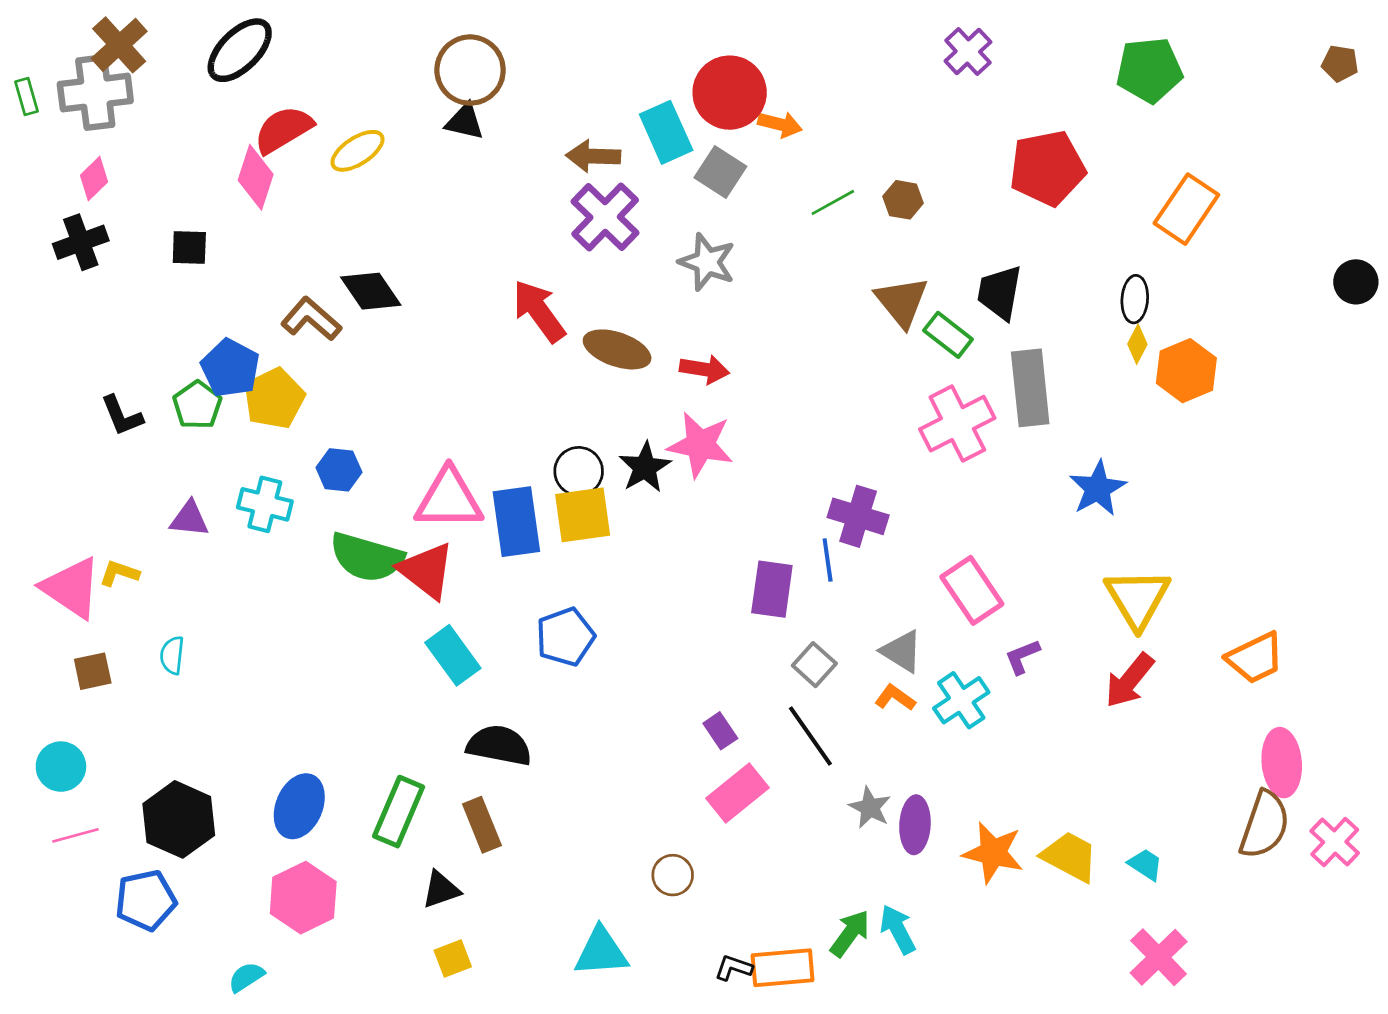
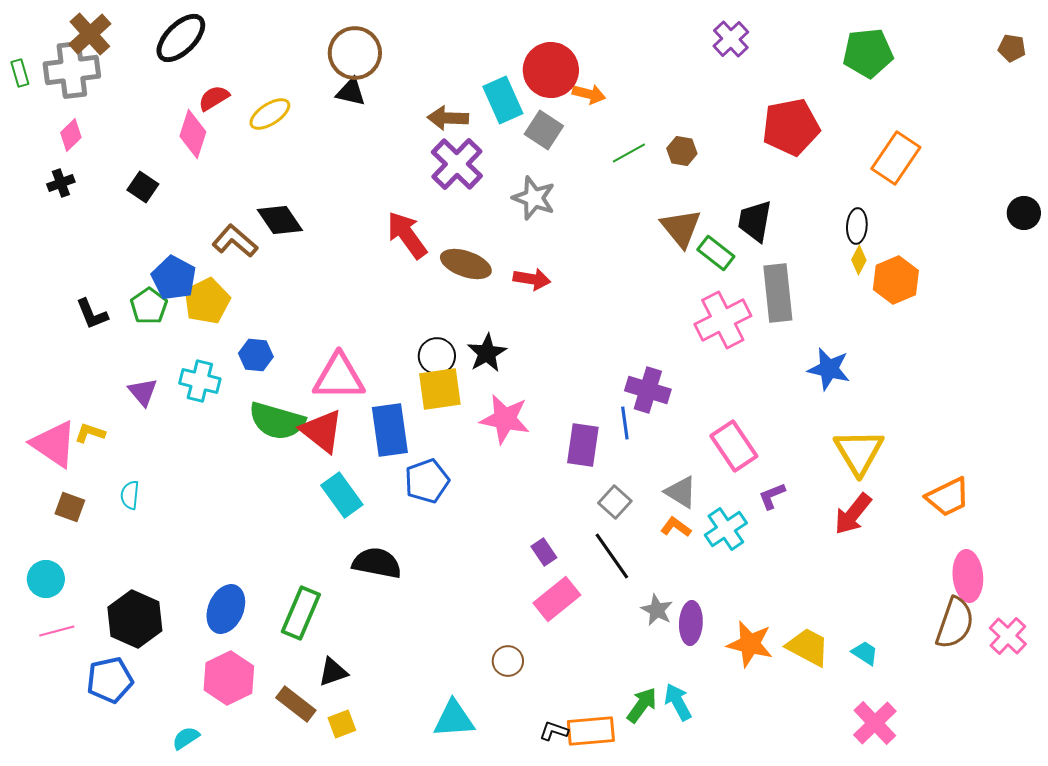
red semicircle: (283, 130) -> (214, 98), size x0.7
black cross: (81, 242) -> (61, 183), size x0.7
black square: (189, 247) -> (143, 187), turned 32
pink star: (700, 445) -> (505, 419), moved
blue star: (1098, 488) -> (829, 369), turned -30
purple triangle: (189, 519) -> (143, 392), turned 44
blue rectangle: (516, 522) -> (390, 430), moved
brown square: (93, 671) -> (70, 507), turned 32
brown rectangle: (482, 825) -> (296, 704), moved, turned -30

